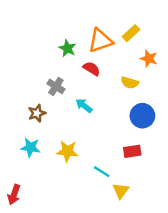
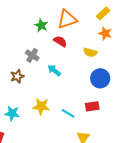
yellow rectangle: (131, 33) -> (103, 13), moved
cyan star: (31, 147) -> (12, 113), moved
cyan line: (102, 172) -> (68, 113), moved

